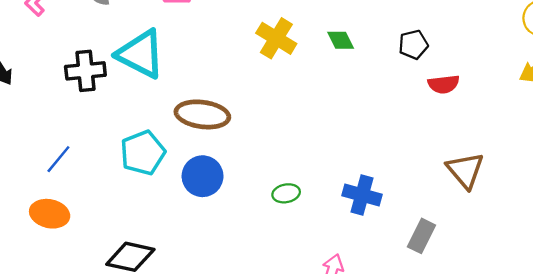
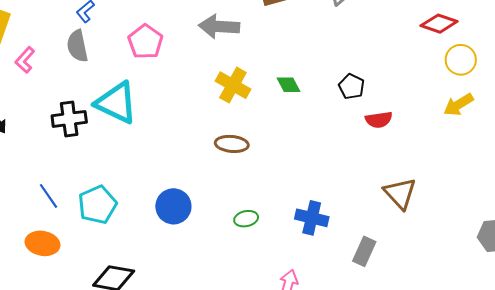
black pentagon: (413, 45) -> (352, 86), turned -30
brown ellipse: (202, 114) -> (232, 144), moved, size x0.7
cyan pentagon: (143, 153) -> (97, 205), moved
blue line: (58, 159) -> (48, 196), turned -72

